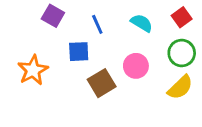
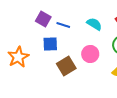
purple square: (53, 16) -> (43, 19), moved
blue line: (97, 24) -> (63, 25), turned -48

